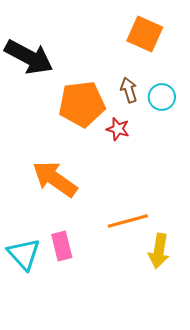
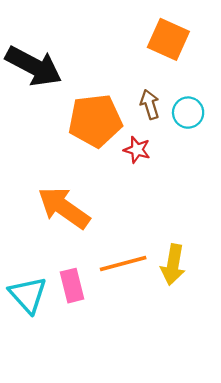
orange line: (128, 221) -> (123, 263), moved
yellow arrow: (159, 251) -> (173, 265), moved

